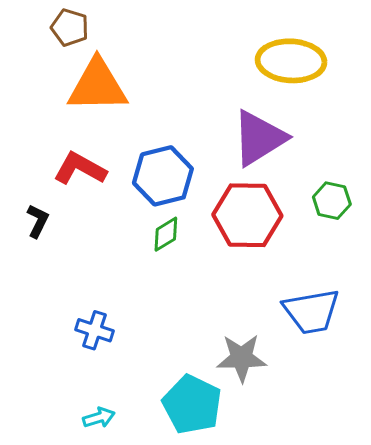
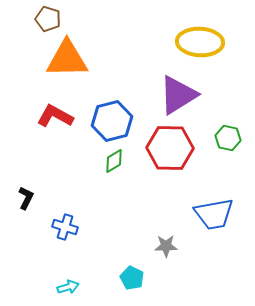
black L-shape: (38, 221) -> (26, 198), moved
gray star: (242, 358) -> (166, 246), size x0.7
cyan pentagon: (192, 404) -> (132, 278), size x0.6

